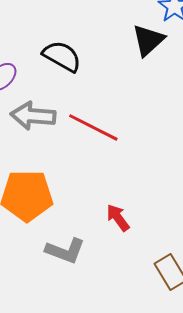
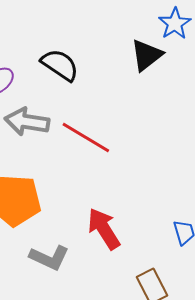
red arrow: (118, 218) -> (104, 229), size x1.5

